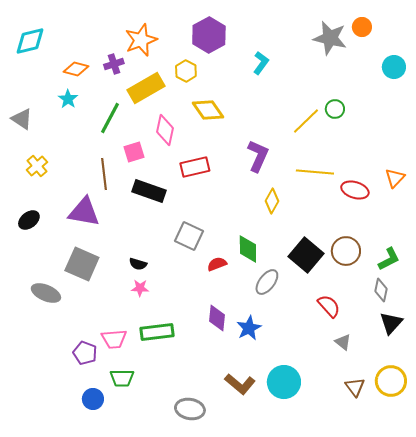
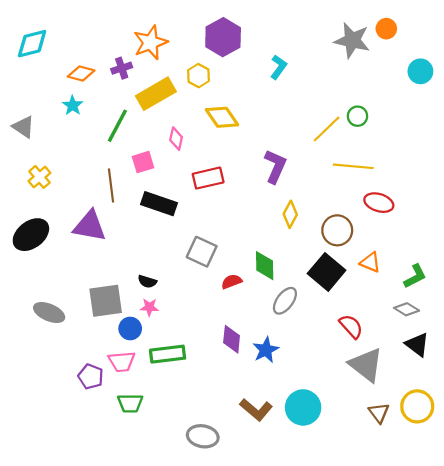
pink diamond: (165, 130) -> (176, 139), size x0.7
yellow line: (315, 172) -> (353, 166), moved
orange triangle: (395, 178) -> (370, 262), moved, turned -50
black ellipse: (29, 220) -> (31, 235), size x1.6
brown circle: (346, 251) -> (337, 230), moved
gray square: (82, 264) -> (106, 301), moved, turned -32
gray diamond: (381, 290) -> (407, 309), turned -70
black triangle: (391, 323) -> (417, 345), turned -35
gray triangle: (343, 342) -> (366, 365), size x2.0
blue circle: (93, 399) -> (130, 329), moved

